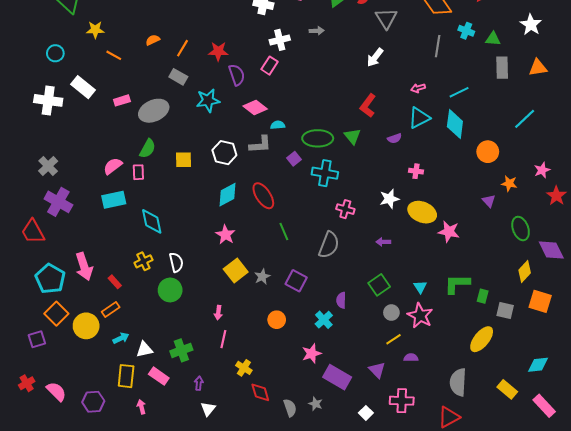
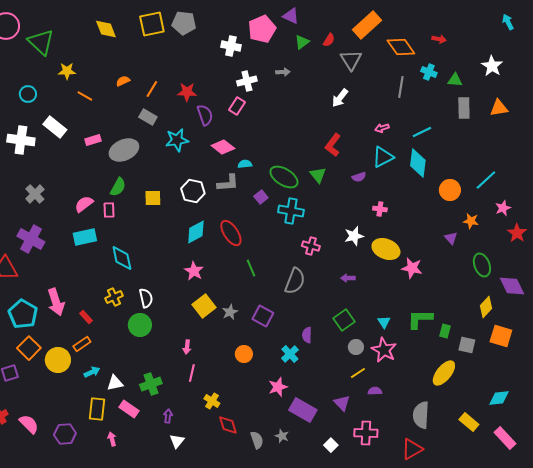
cyan line: (525, 119) -> (486, 180), moved
green ellipse: (318, 138) -> (284, 177), turned 32
gray cross: (48, 166) -> (35, 194), moved

